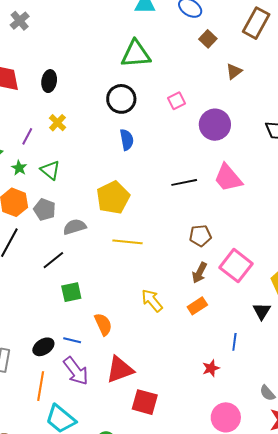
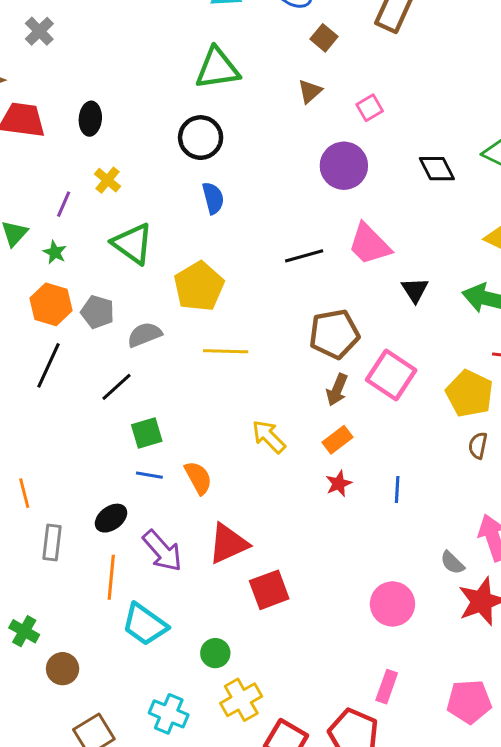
brown triangle: (234, 71) -> (310, 91), moved
pink square: (176, 101) -> (370, 108), moved
green triangle: (50, 170) -> (133, 244), moved, size x1.4
brown pentagon: (200, 236) -> (334, 334), size x1.5
black triangle: (262, 311) -> (415, 290), moved
blue line: (72, 340) -> (149, 475), moved
red star: (211, 368) -> (339, 484), moved
red square: (145, 402) -> (269, 590), turned -32

